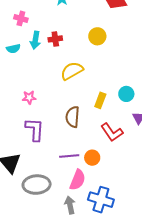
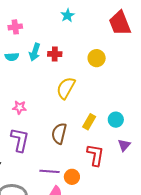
pink cross: (21, 18) -> (15, 27), moved, turned -32
yellow semicircle: (72, 71) -> (66, 88), turned -40
red L-shape: (112, 132) -> (95, 155), turned -145

